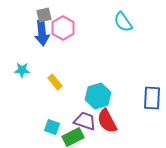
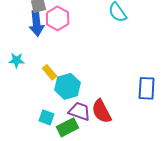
cyan hexagon: (98, 96) -> (68, 86), moved

